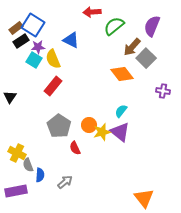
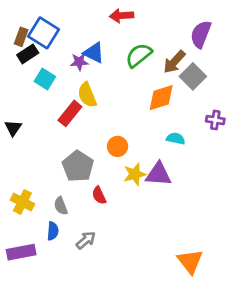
green semicircle: (114, 26) -> (139, 55), moved
brown rectangle: (16, 28) -> (21, 37), turned -32
purple star: (38, 47) -> (79, 62), moved
yellow semicircle: (53, 59) -> (87, 95), moved
orange diamond: (122, 74) -> (161, 98), turned -70
cyan semicircle: (121, 111) -> (176, 139), moved, turned 64
orange circle: (89, 125) -> (118, 146), moved
purple triangle: (120, 132) -> (158, 174), turned -35
gray semicircle: (28, 165) -> (61, 206), moved

